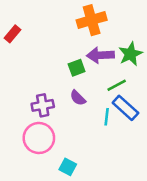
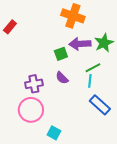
orange cross: (92, 20) -> (73, 16), turned 35
blue rectangle: (125, 108) -> (100, 105), moved
cyan line: (107, 117) -> (90, 81), moved

